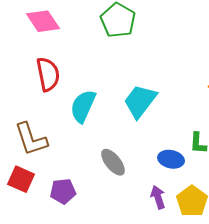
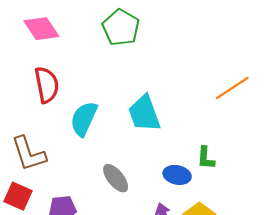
cyan trapezoid: (140, 101) -> (144, 113), turned -57

